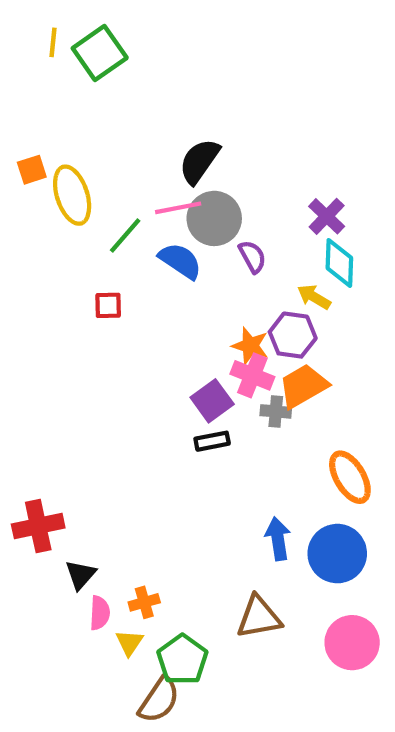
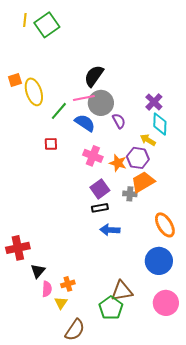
pink cross: (252, 375) -> (93, 156), moved
blue arrow: (278, 539) -> (110, 230), moved, turned -78
green pentagon: (182, 660) -> (111, 308), moved

